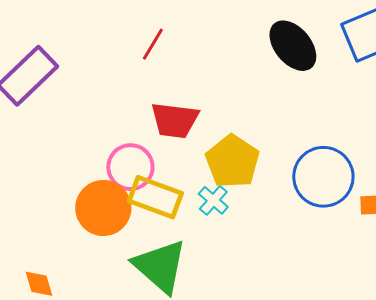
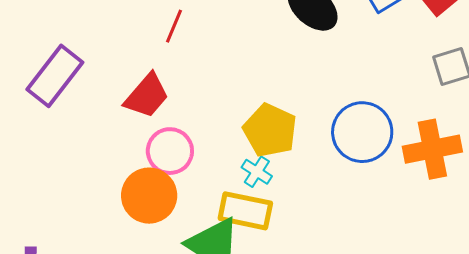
red trapezoid: (175, 120) -> (147, 96), moved, turned -48
yellow rectangle: (155, 197) -> (245, 211), moved

